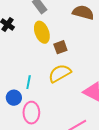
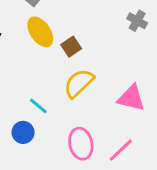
cyan line: (29, 82) -> (38, 106), turned -48
pink ellipse: (31, 113) -> (81, 144), moved

